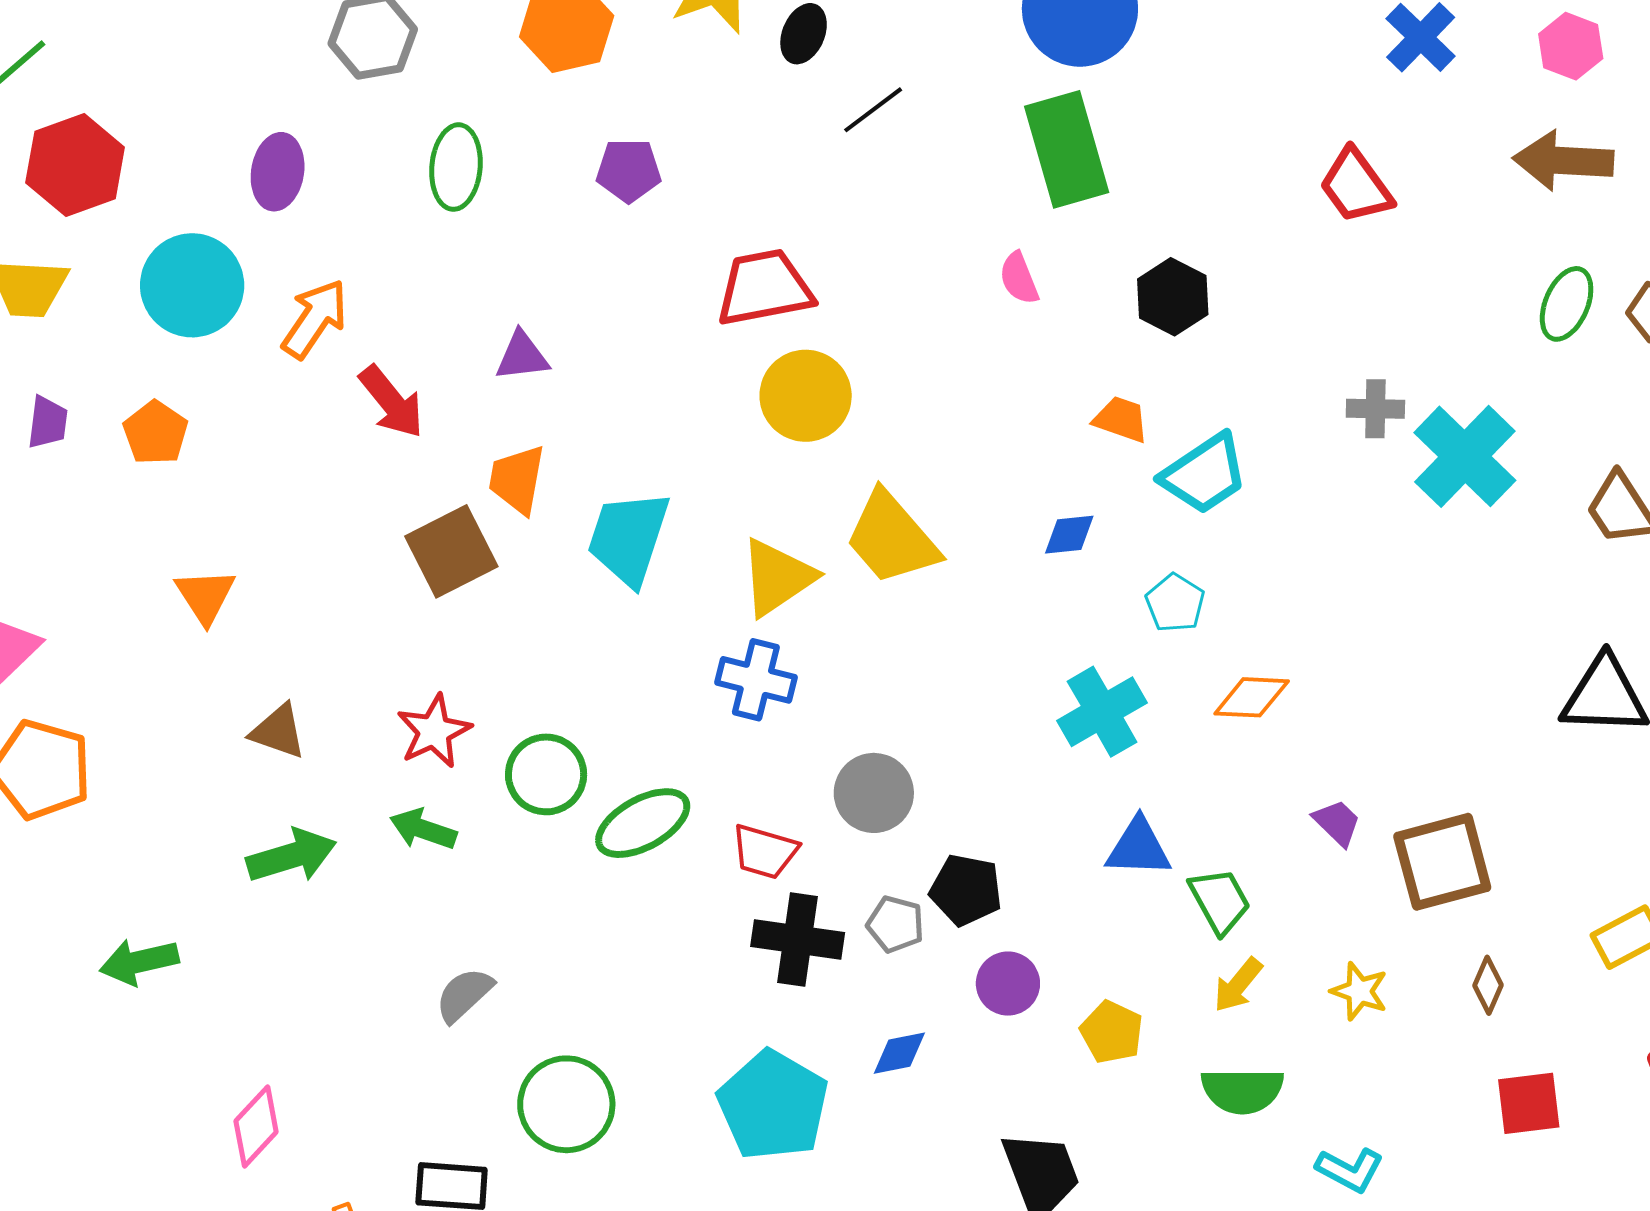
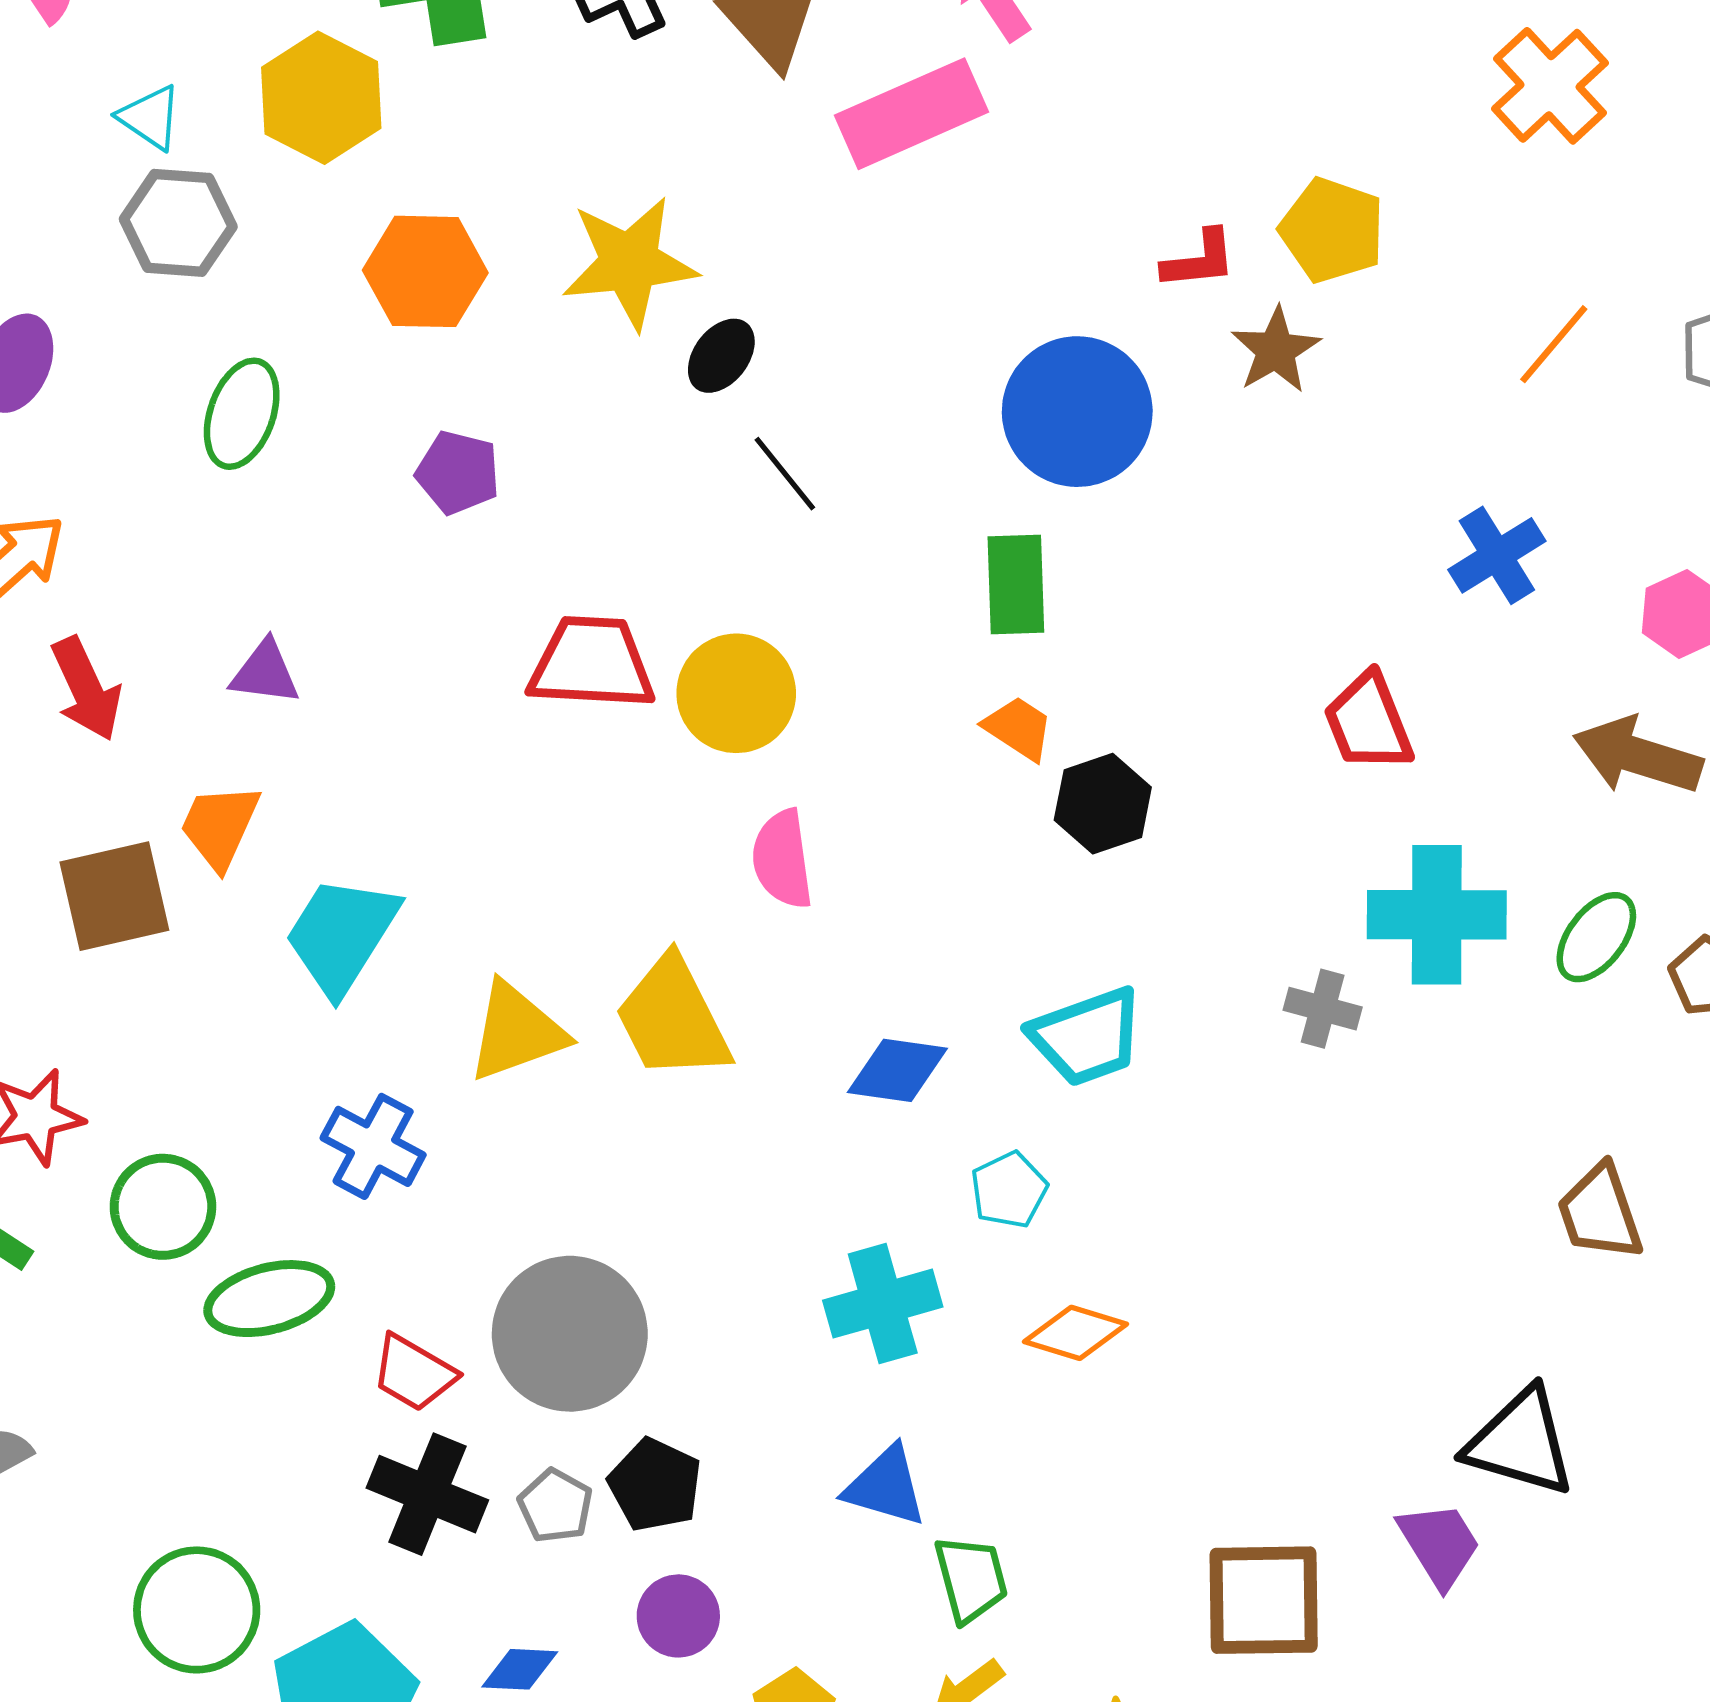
black line: (873, 110) -> (785, 474), turned 74
green rectangle: (1067, 149) -> (1016, 585), size x0.7
pink semicircle: (1019, 278) -> (782, 859), moved, size x1.4
yellow circle: (806, 396) -> (736, 693), moved
orange trapezoid: (1121, 419) -> (1018, 728), moved
cyan cross: (1465, 456) -> (1437, 915), moved, turned 32
blue diamond: (1069, 535) -> (897, 1070), size x1.4
blue cross: (756, 680) -> (373, 1146), moved
gray circle: (874, 793) -> (570, 1334), size x1.5
purple trapezoid: (1337, 823) -> (1439, 1545), moved, size x1.4
green circle: (566, 1104) -> (197, 1610), moved

